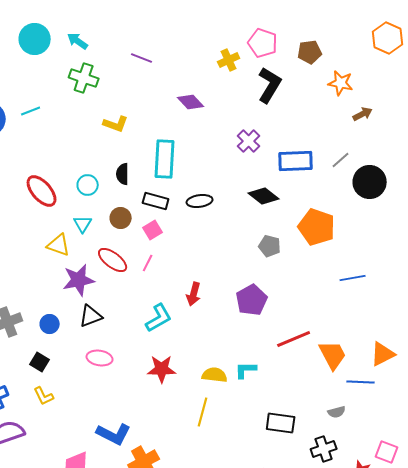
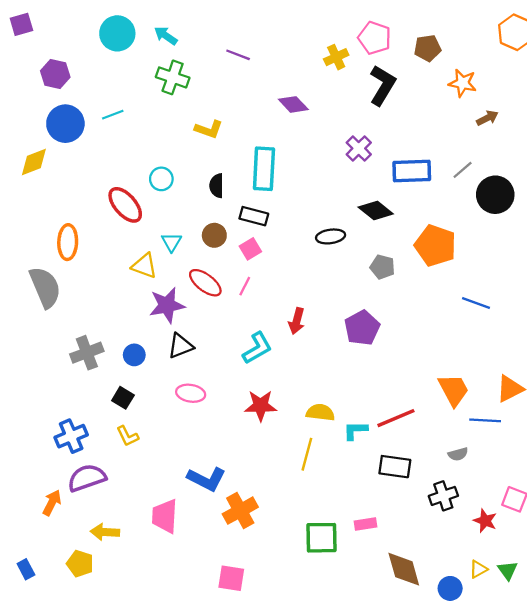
cyan circle: (88, 185) -> (161, 179), moved
black ellipse: (200, 201) -> (331, 236), moved
blue line: (353, 278) -> (476, 303), turned 30
red line: (294, 339) -> (396, 418), moved
cyan L-shape: (246, 370) -> (355, 430), moved

